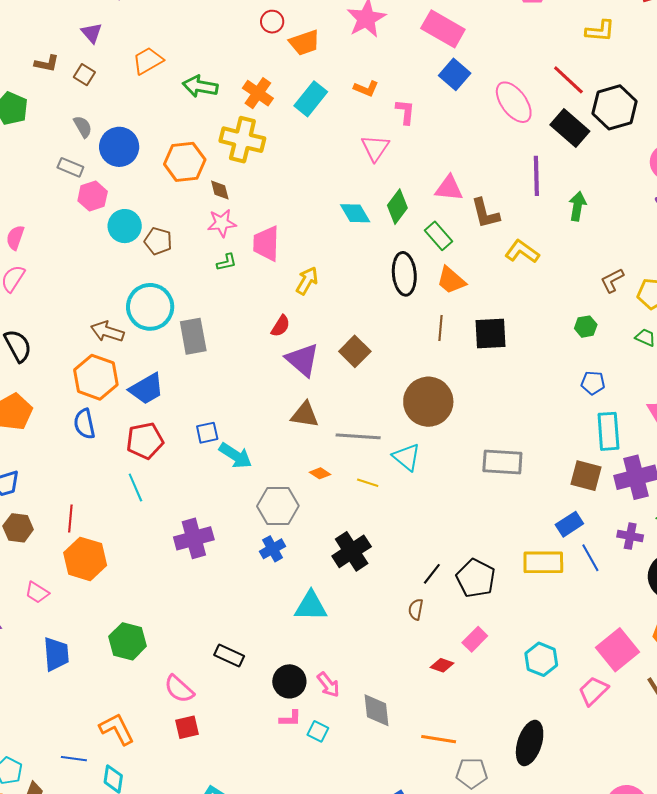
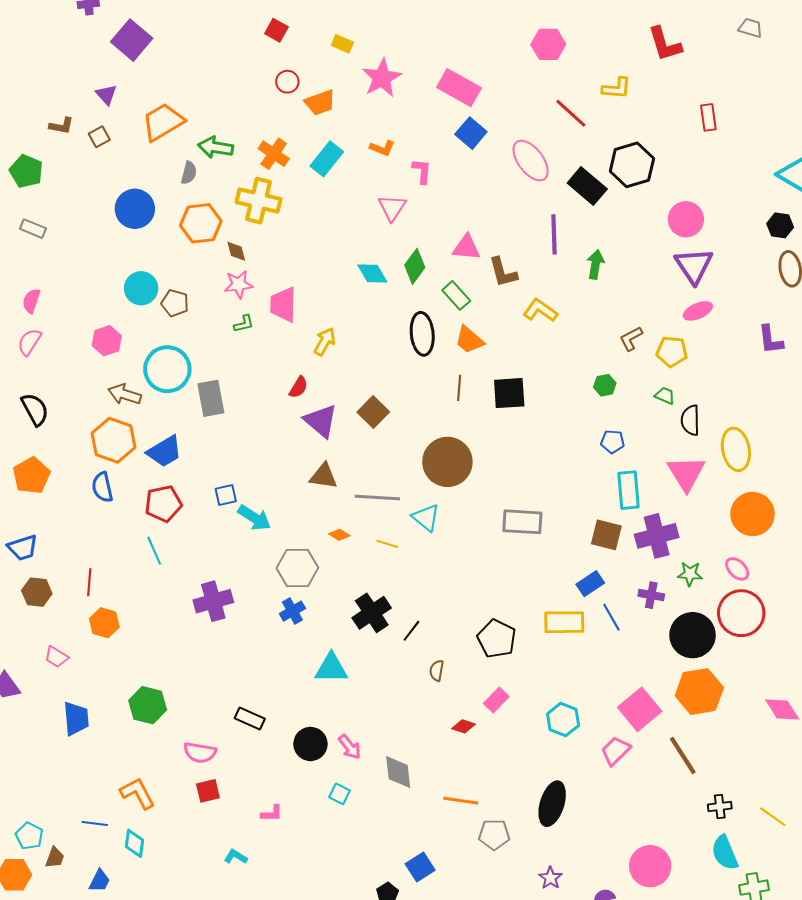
orange trapezoid: (148, 61) -> (163, 122), size x1.4
brown square: (84, 75) -> (99, 137), turned 30
red line: (568, 80) -> (571, 113), moved
gray semicircle: (83, 127) -> (189, 173), moved, turned 45
gray rectangle: (70, 167) -> (33, 229), moved
pink hexagon: (93, 196) -> (107, 341), moved
orange hexagon: (85, 559) -> (104, 623), size x0.7
black line: (432, 574) -> (411, 631), moved
pink semicircle: (179, 689) -> (200, 753), turned -32
pink L-shape: (290, 718) -> (272, 813), moved

